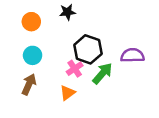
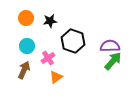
black star: (67, 12) -> (50, 21), moved
pink cross: (75, 69) -> (48, 58), moved
green arrow: (102, 73) -> (113, 61), moved

